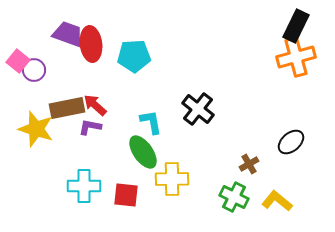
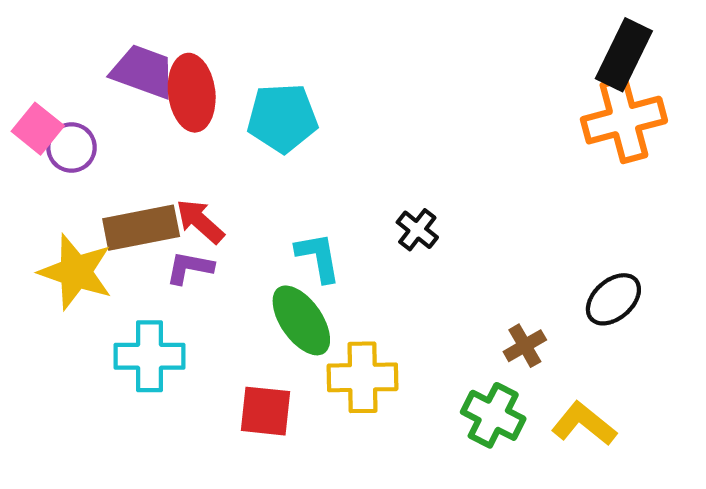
black cross: (198, 109) -> (417, 230), size x0.6
cyan cross: (84, 186) -> (150, 356), moved

